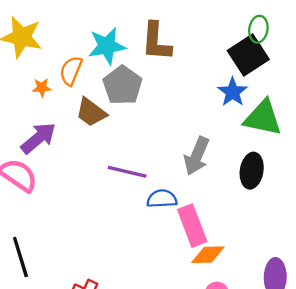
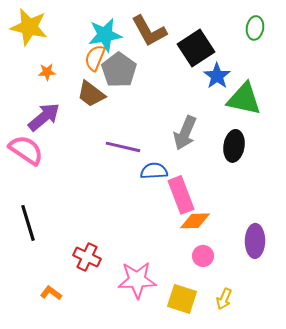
green ellipse: (258, 29) -> (255, 28), moved
brown L-shape: (156, 42) -> (149, 31), turned -33
black square: (248, 55) -> (196, 48), moved
orange semicircle: (71, 71) -> (95, 58), moved

